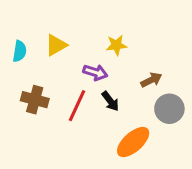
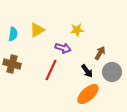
brown arrow: (151, 80) -> (100, 53), turned -32
brown cross: (35, 100) -> (12, 64), moved
black arrow: (110, 101) -> (87, 71), moved

